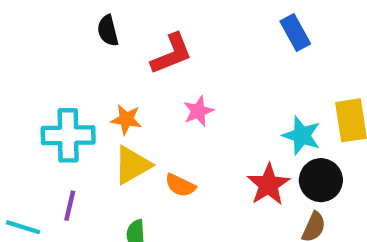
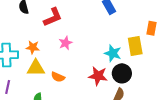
yellow triangle: (132, 165) -> (36, 68), turned 30
red star: (268, 185) -> (98, 76), turned -30

